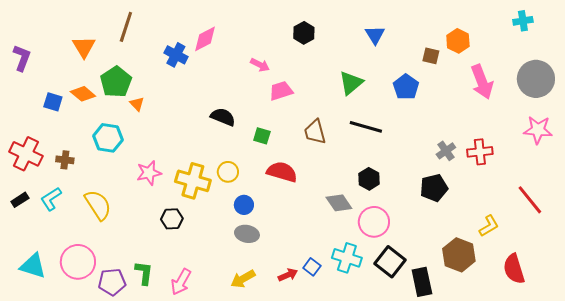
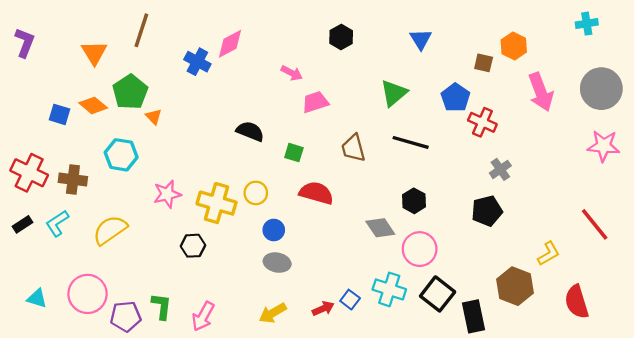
purple L-shape: (22, 58) -> (25, 43), moved
red cross: (480, 152) -> (482, 122), moved, turned 30
brown cross: (65, 160) -> (73, 180), size x1.4
yellow semicircle: (98, 205) -> (110, 230), turned -92
cyan triangle: (33, 266) -> (37, 298), size x0.7

